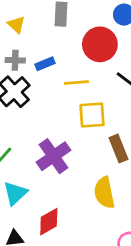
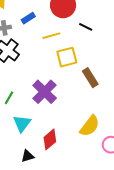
blue rectangle: (45, 64) -> (28, 18), moved
yellow semicircle: (104, 193) -> (90, 126), moved, turned -120

